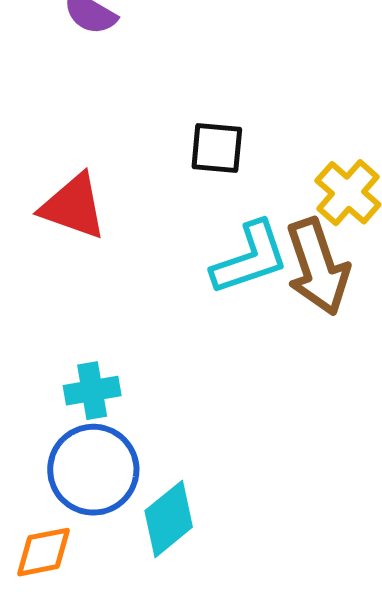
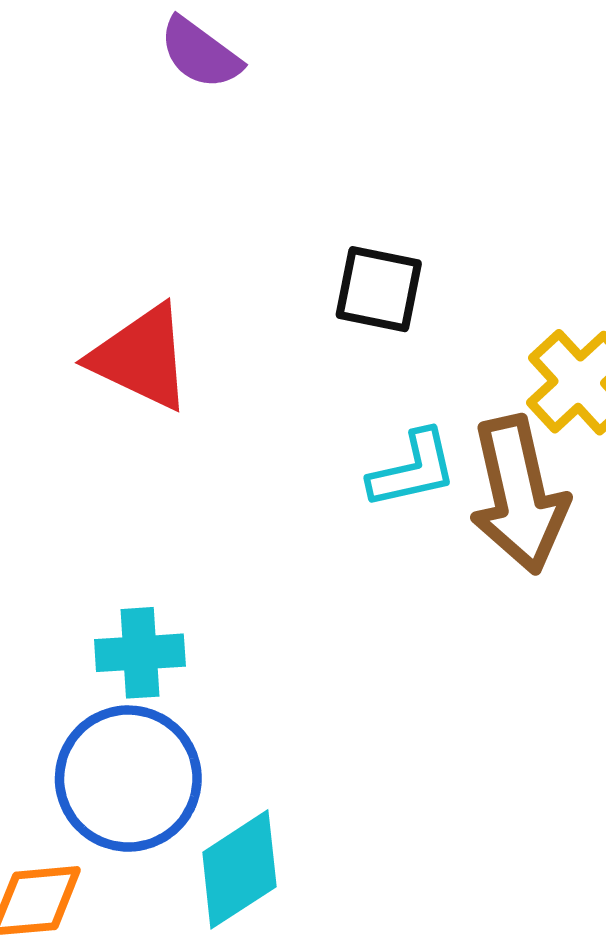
cyan L-shape: (250, 258) -> (413, 469), size x0.7

